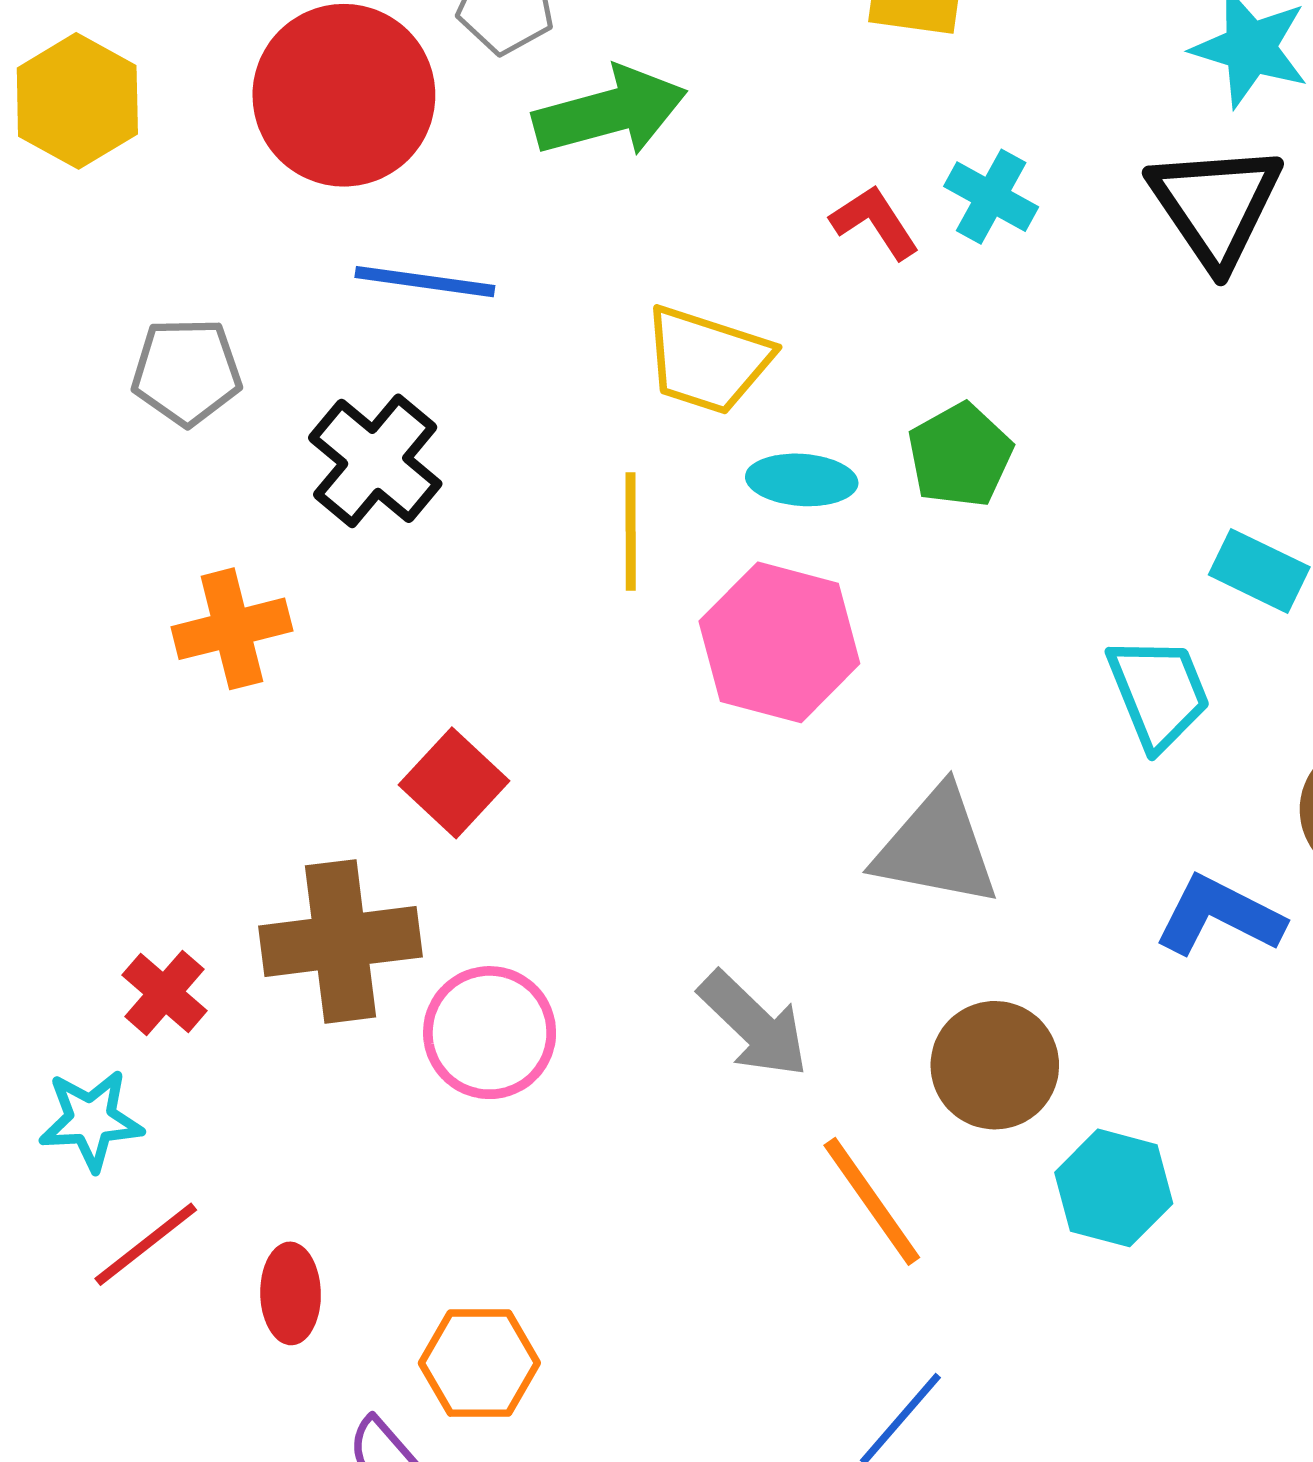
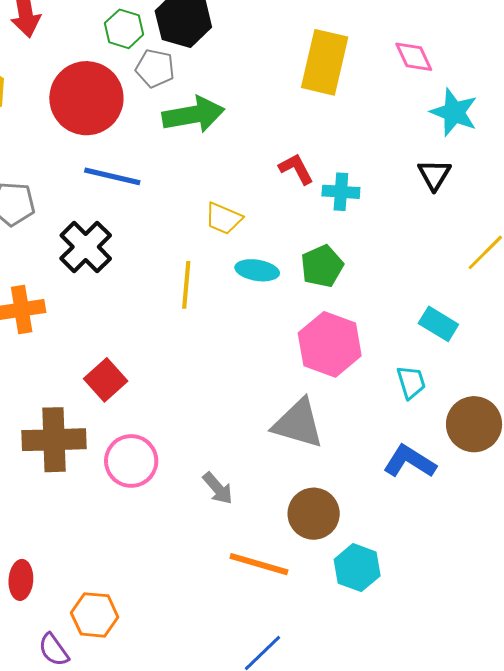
cyan cross: (991, 197) -> (341, 192), moved, turned -30
black triangle: (1216, 205) -> (434, 175), size x0.6
yellow trapezoid: (707, 360) -> (223, 218), size x0.7
pink hexagon: (779, 642) -> (330, 344), moved
cyan trapezoid: (1159, 693) -> (411, 382), moved, size x0.7
gray arrow: (754, 1024) -> (218, 488), size x0.7
pink circle: (490, 1033) -> (131, 461), moved
orange line: (872, 1201) -> (259, 564), turned -44

